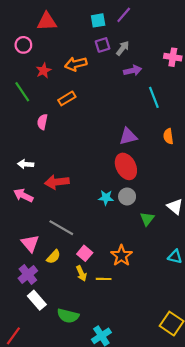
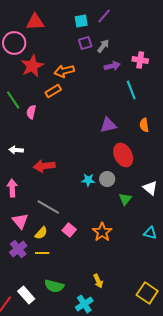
pink circle: (23, 45) -> (14, 43), size x1.5
pink cross: (173, 57) -> (140, 60), moved
orange arrow: (76, 64) -> (64, 71), moved
red star: (43, 71) -> (32, 66), size x1.6
green line: (22, 92) -> (13, 100), moved
red ellipse: (126, 166) -> (123, 155), moved
pink arrow: (23, 195) -> (12, 188), moved, turned 60
yellow arrow: (81, 273) -> (98, 281), moved
yellow line: (104, 279) -> (42, 253), moved
white rectangle: (37, 300) -> (26, 295), moved

